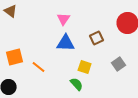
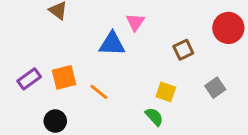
blue triangle: (66, 43) -> (112, 44), moved

